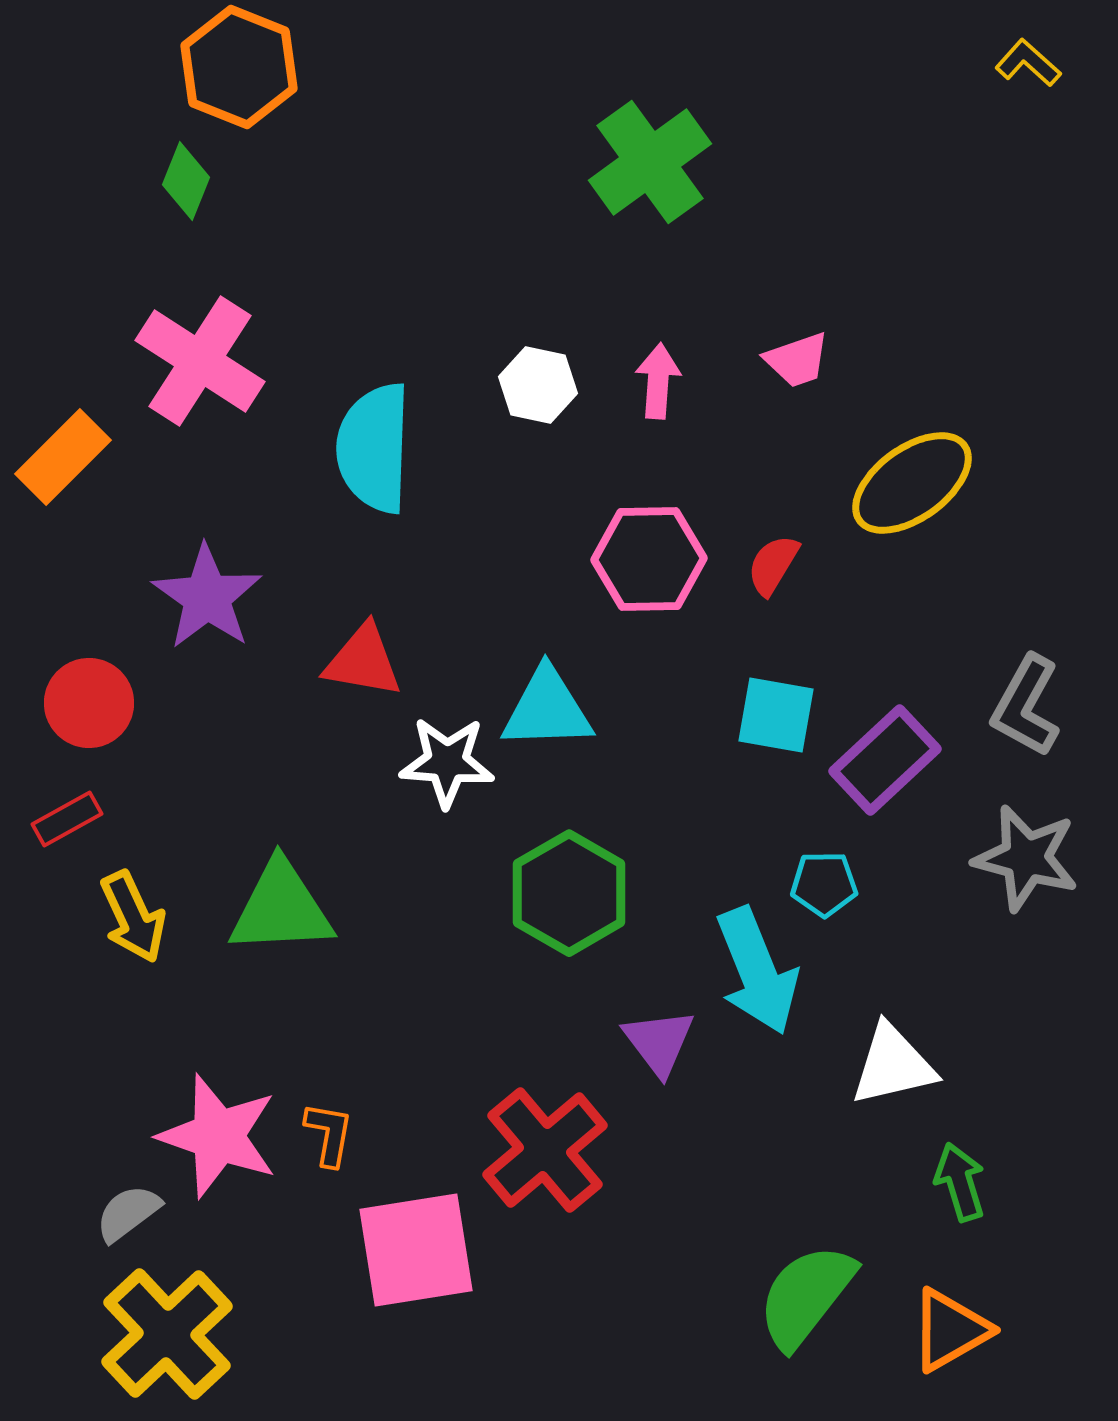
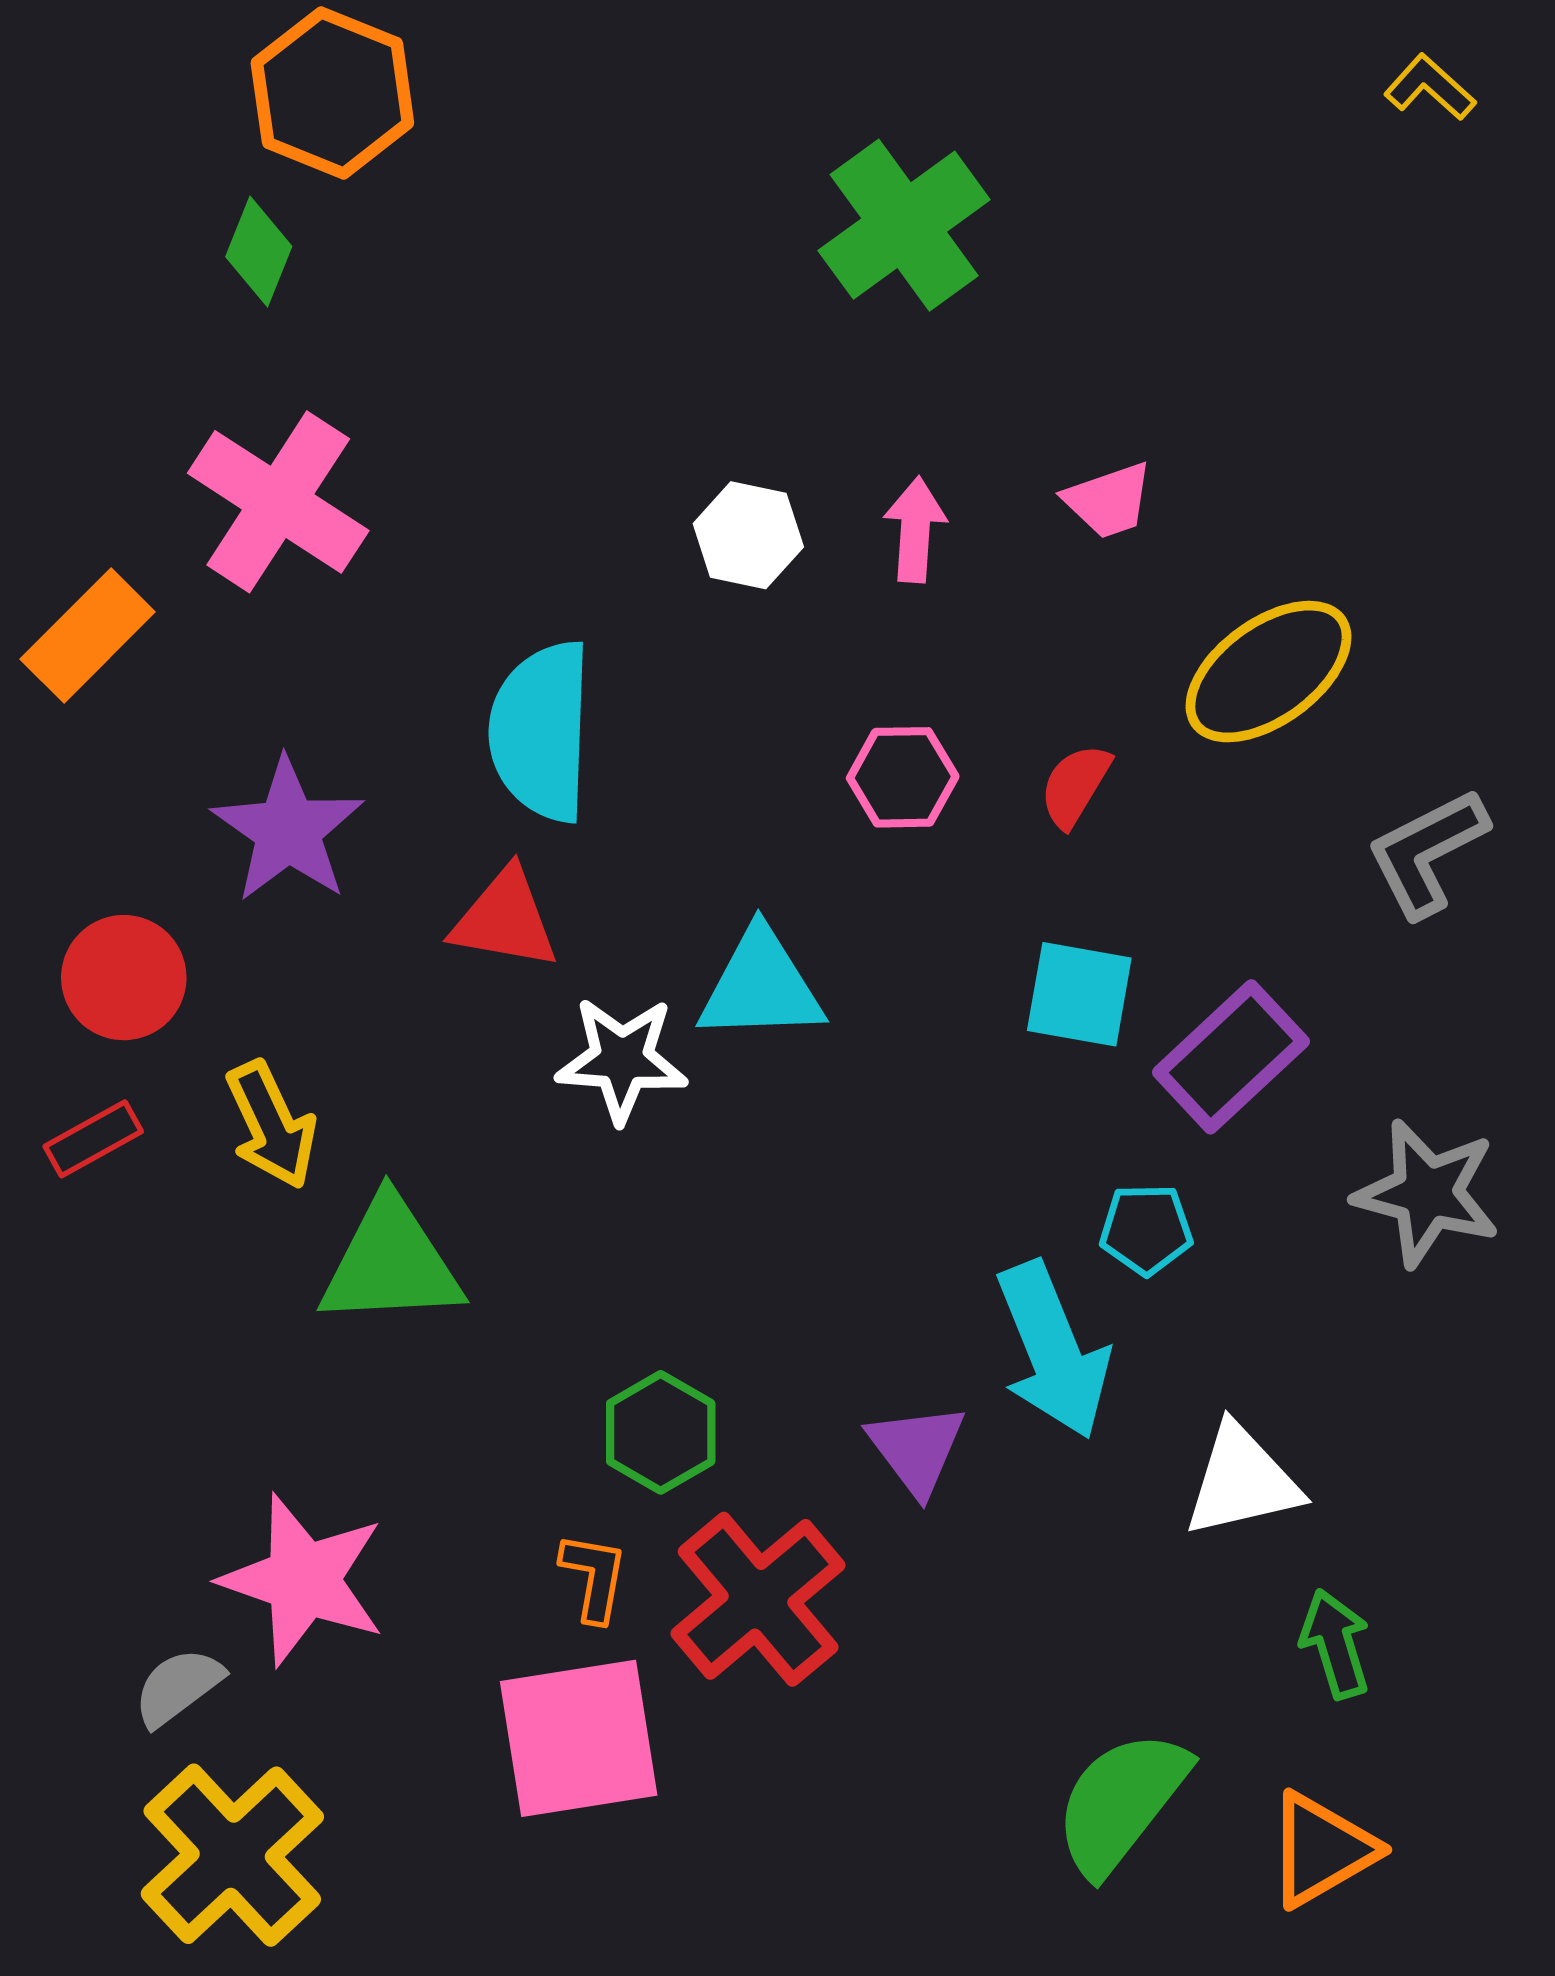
cyan semicircle: (374, 448) -> (541, 731), moved
pink hexagon: (649, 559) -> (903, 777), size x0.7
gray L-shape: (1026, 706) -> (1427, 852), moved, turned 34
green hexagon: (569, 893) -> (661, 1432), moved, size x0.7
yellow arrow: (133, 917) -> (271, 1125), moved
orange L-shape: (329, 1134) -> (594, 1577), moved

